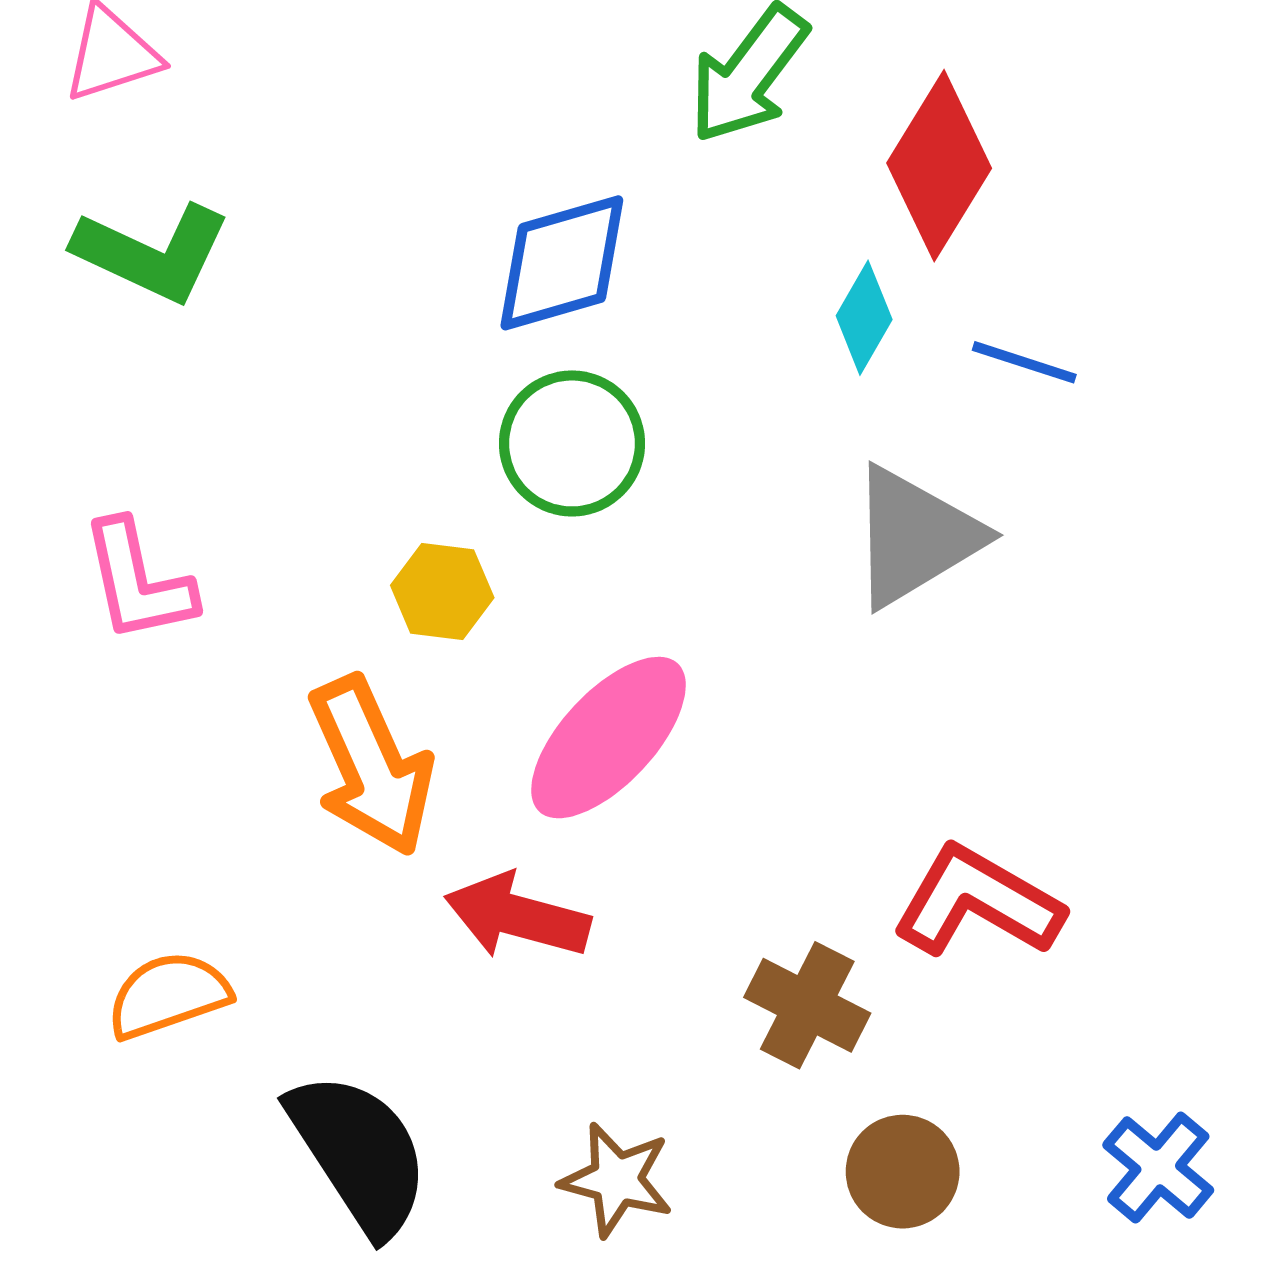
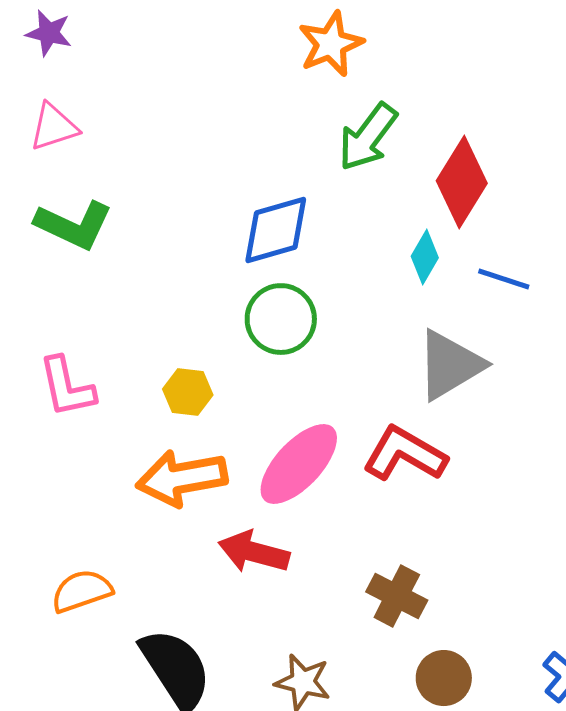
yellow hexagon: (442, 592) -> (188, 392), moved
orange arrow: (371, 766) -> (182, 478), turned 104
red L-shape: (978, 902) -> (405, 454), moved

